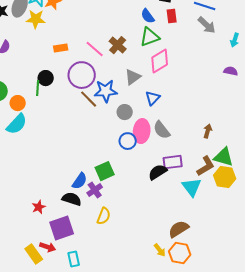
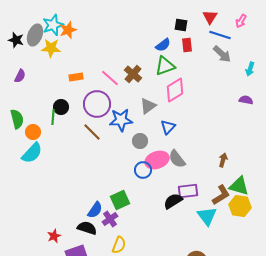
blue semicircle: (148, 16) -> (163, 45), turned -91
brown line: (89, 99) -> (92, 132), moved
pink ellipse: (142, 131) -> (157, 160), turned 65

